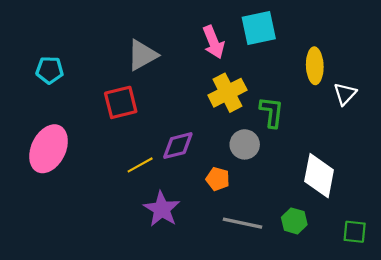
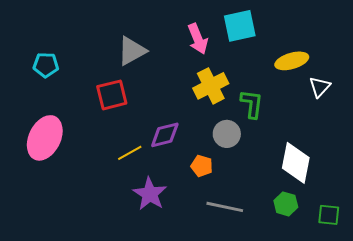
yellow ellipse: (315, 66) -> (292, 61), turned 76
green hexagon: (294, 221) -> (286, 204), moved

